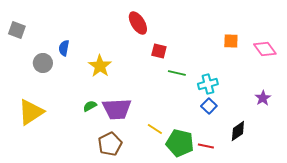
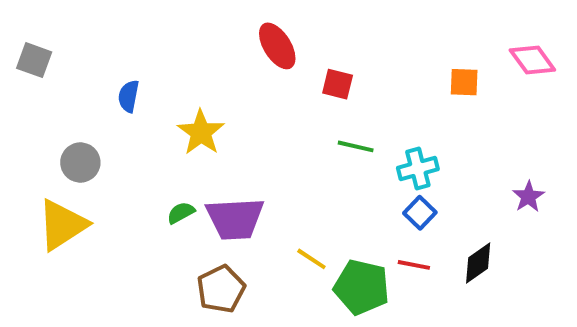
pink diamond: (265, 49) -> (532, 60), moved
red square: (159, 51) -> (338, 84), moved
gray circle: (43, 63) -> (80, 162), moved
red line: (206, 146) -> (414, 265), moved

